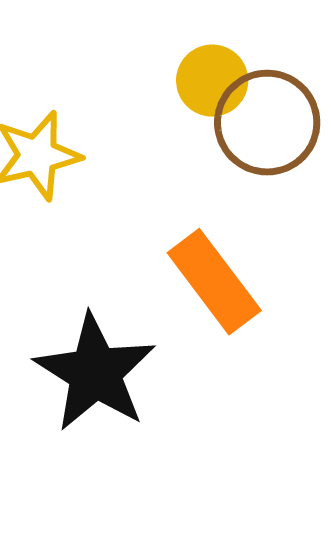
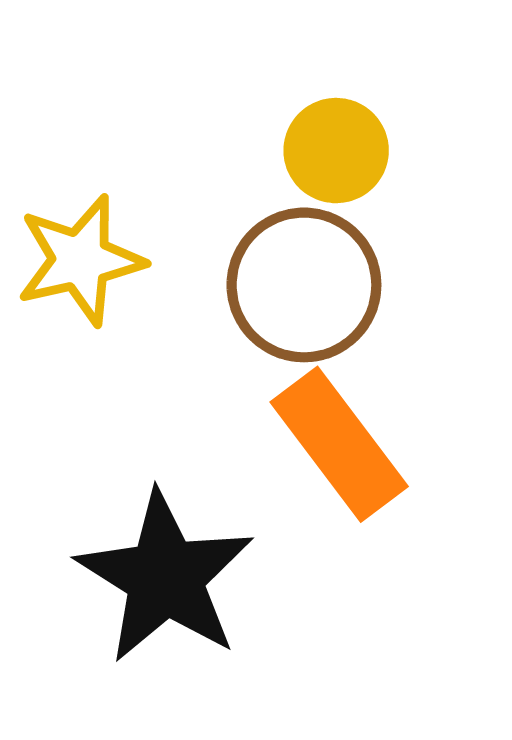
brown circle: (267, 123) -> (304, 285), moved

